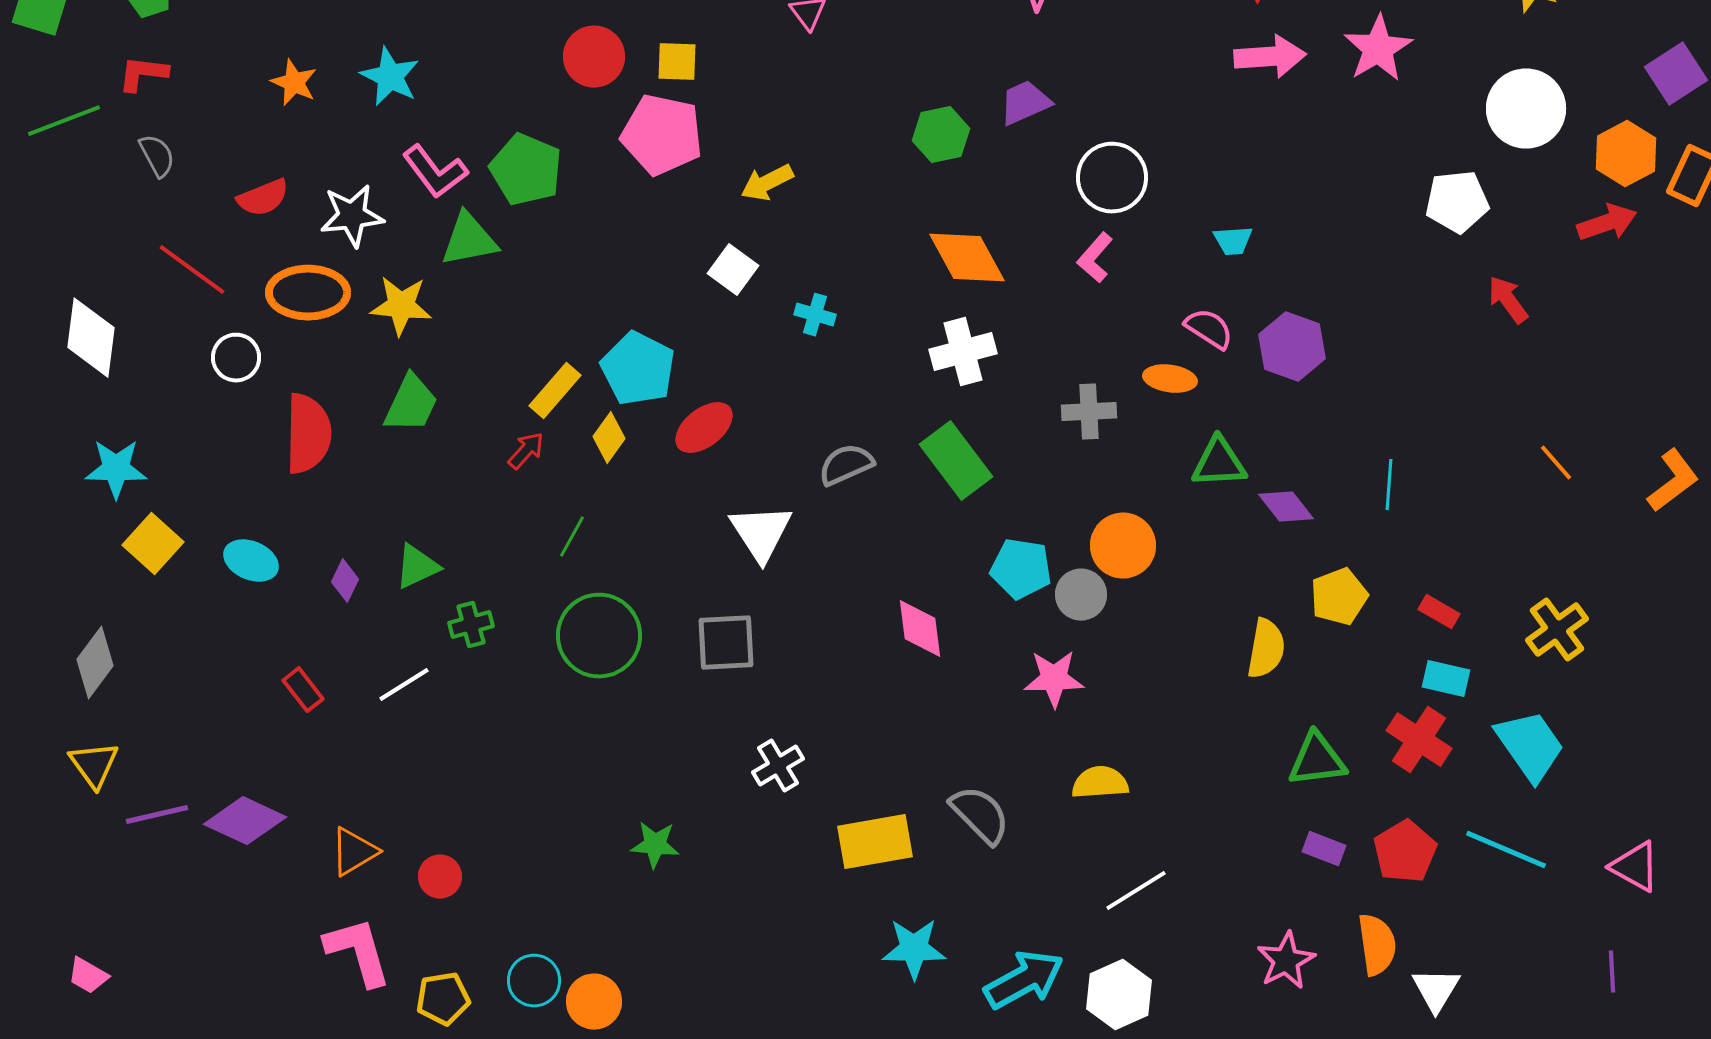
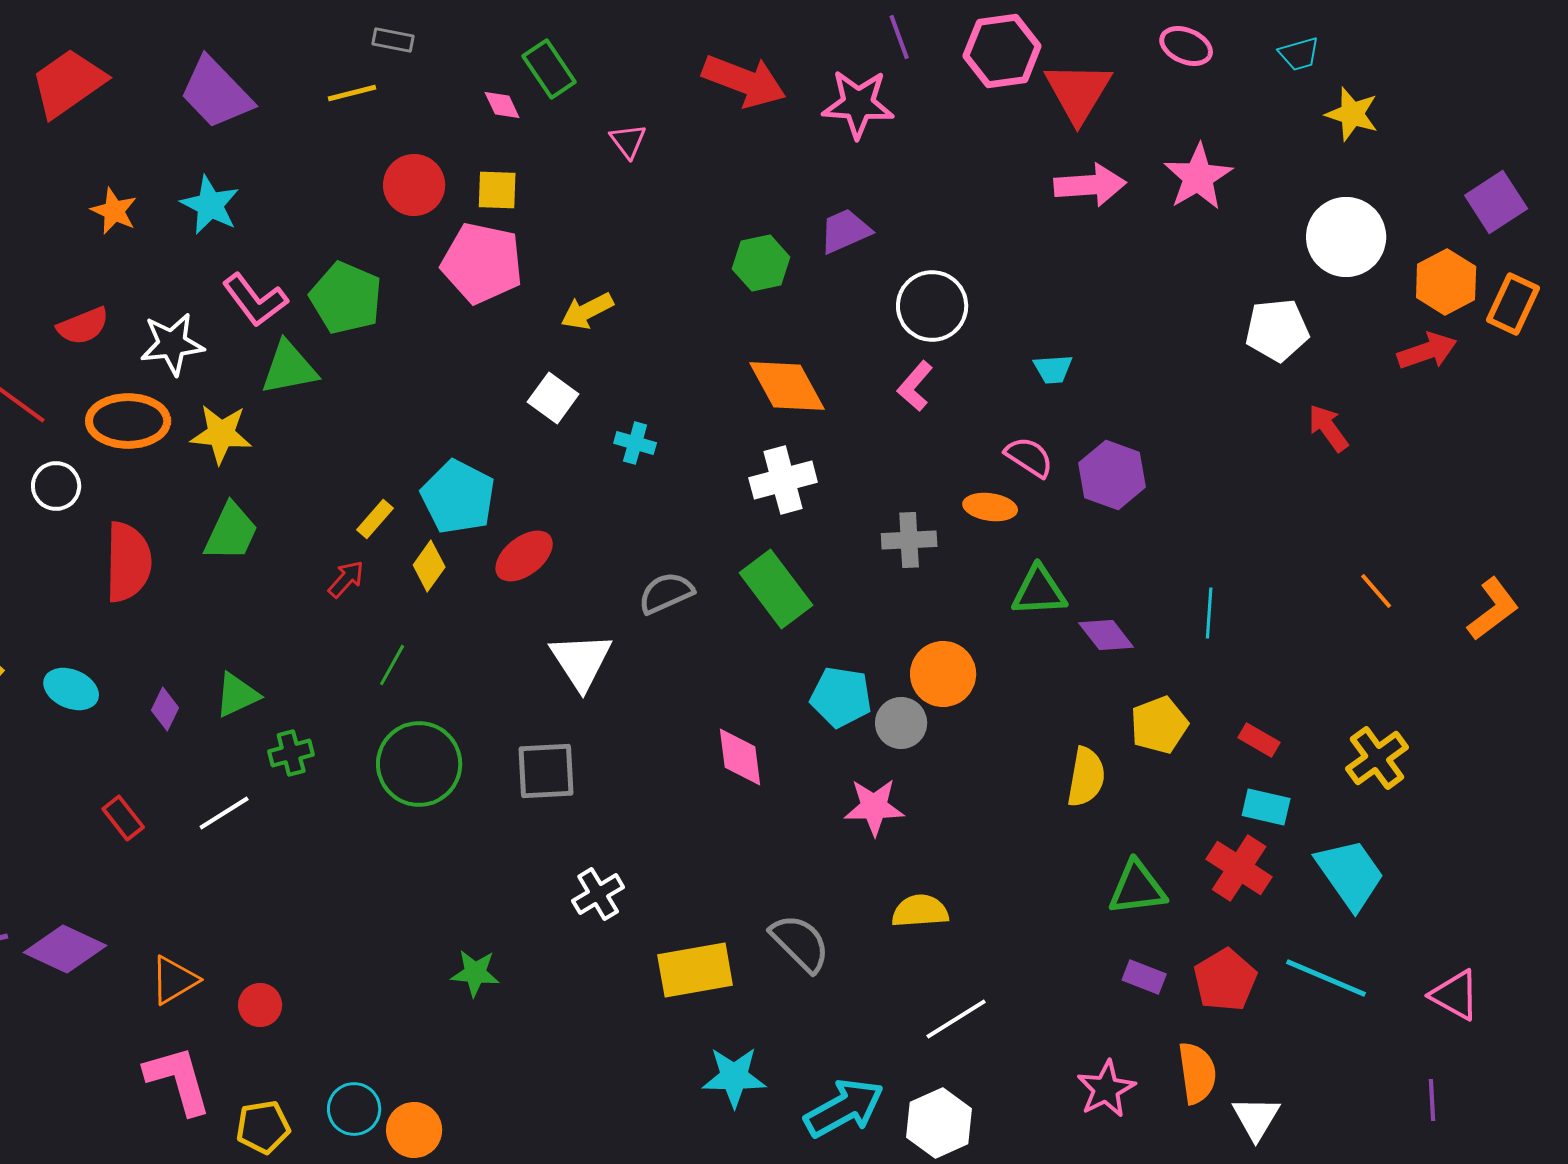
yellow rectangle: (555, 391) -> (375, 519), size x0.7

